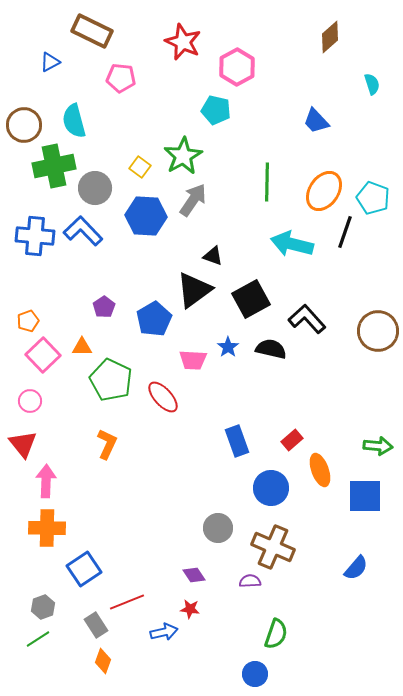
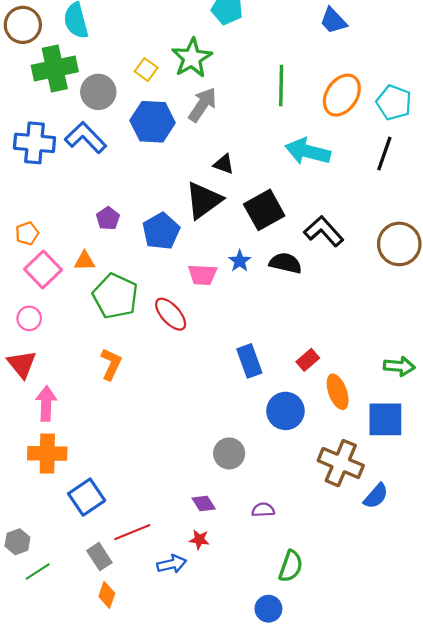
black line: (345, 232) -> (384, 154), moved
brown cross: (273, 547) -> (341, 463), moved
gray hexagon: (43, 607) -> (17, 542), moved

